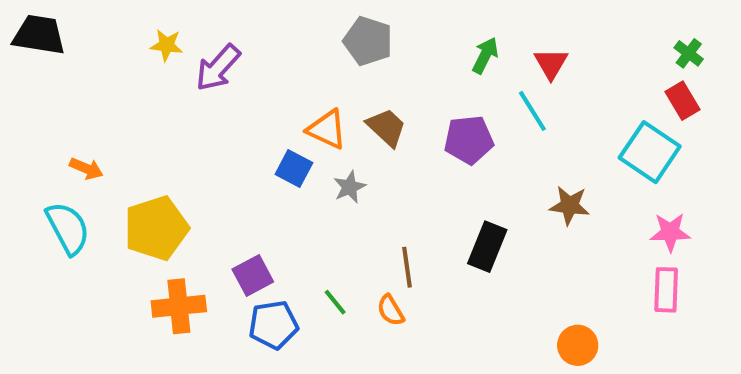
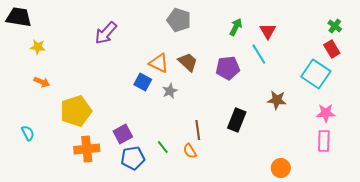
yellow star: (167, 45) -> (38, 47), moved
cyan semicircle: (68, 228) -> (28, 133), moved, size x0.6

